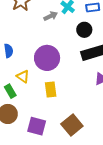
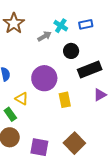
black circle: (84, 30) -> (71, 51), moved
yellow rectangle: (51, 89) -> (65, 100), moved

